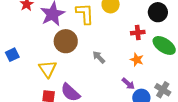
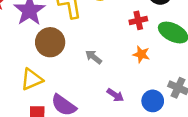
yellow triangle: (48, 69) -> (32, 79), turned 48
purple arrow: (128, 84) -> (115, 95), moved

